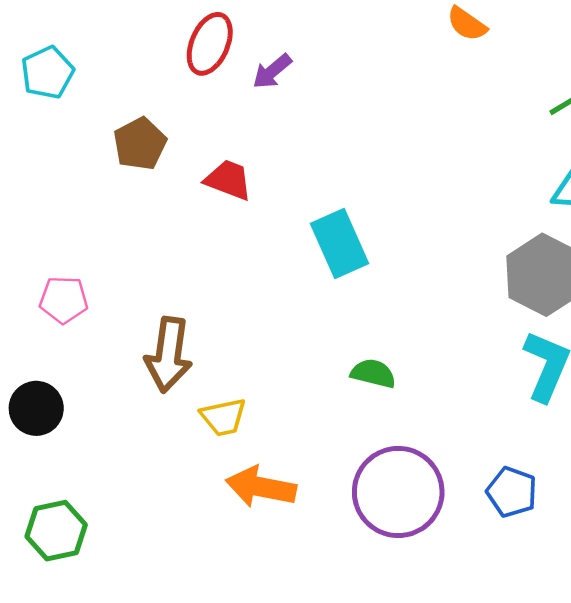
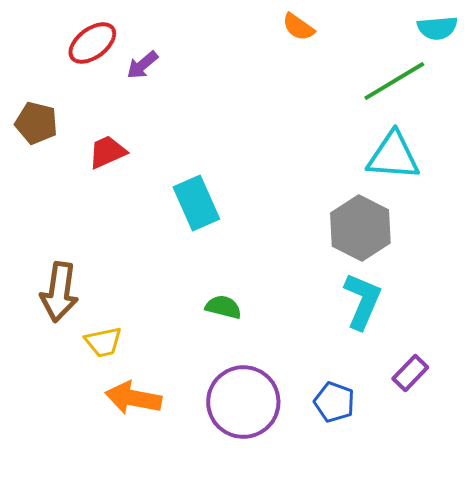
red ellipse: (210, 44) -> (92, 43), turned 30
brown pentagon: (140, 144) -> (36, 123), turned -30
red trapezoid: (228, 180) -> (107, 152), turned -45

